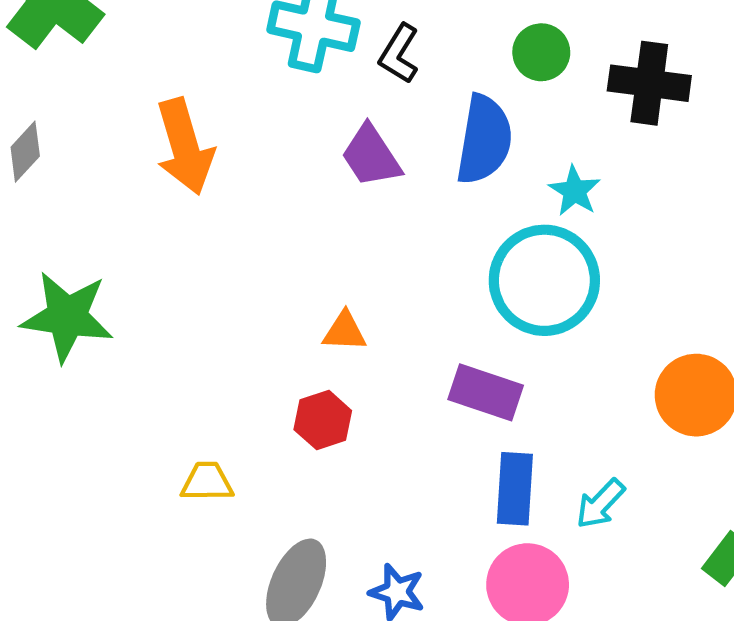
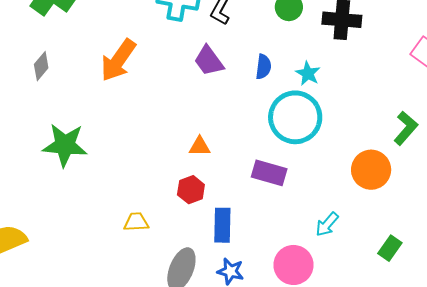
blue semicircle: (484, 140) -> (263, 67), moved, size x0.6
orange arrow: (185, 147) -> (118, 60), turned 54
blue rectangle: (515, 489) -> (222, 225), moved

